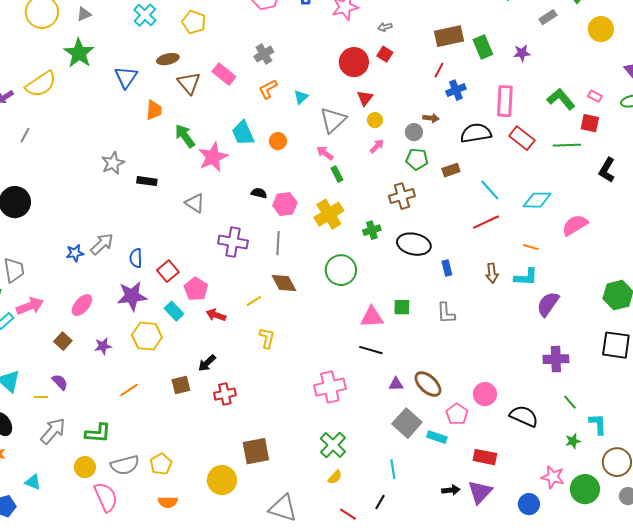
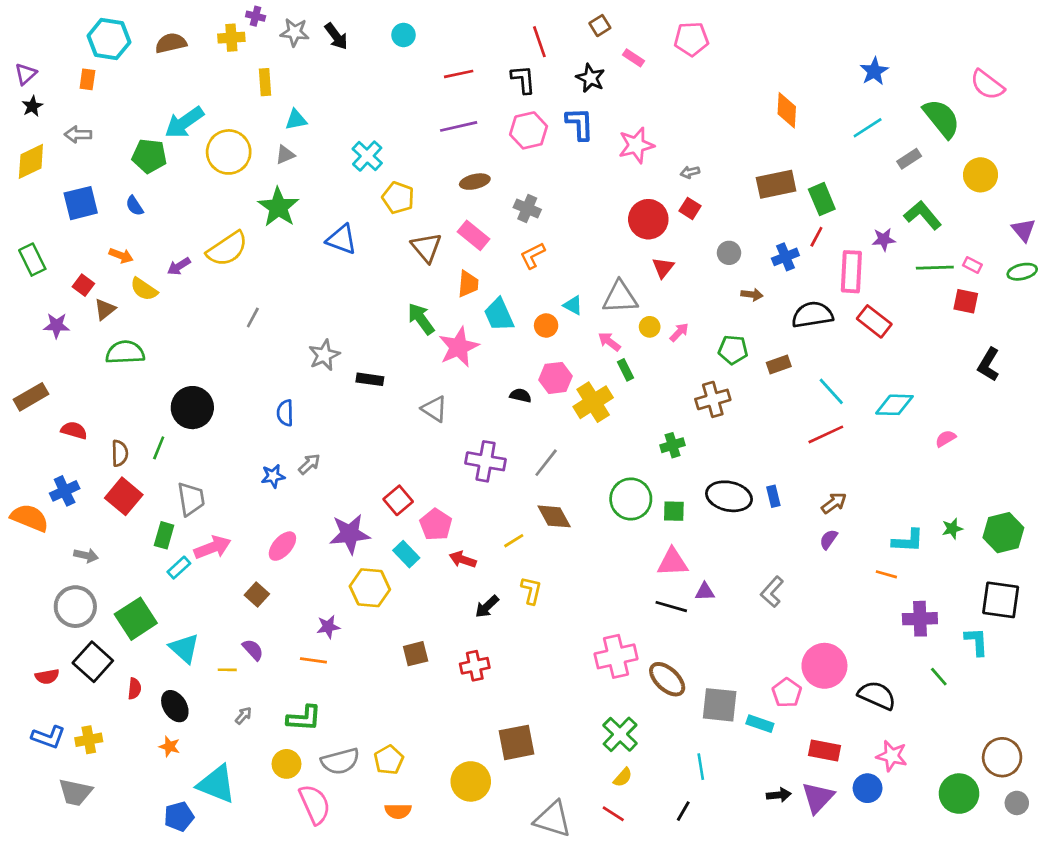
yellow pentagon: (194, 22) -> (398, 198), moved
purple star: (522, 53) -> (884, 239), moved
gray cross: (264, 54) -> (527, 208), turned -36
brown ellipse: (168, 59) -> (475, 182), moved
red line: (439, 70) -> (816, 237), moved
blue triangle: (126, 77) -> (342, 239), turned -45
cyan triangle: (301, 97) -> (573, 305), moved, turned -49
green L-shape: (561, 99) -> (923, 215), moved
orange trapezoid: (154, 110) -> (468, 284), moved
gray triangle: (333, 120) -> (620, 297), turned 40
yellow circle: (375, 120) -> (650, 327), moved
gray circle: (414, 132) -> (729, 253), moved
gray line: (25, 135) -> (253, 317), moved
green line: (567, 145) -> (935, 268), moved
pink hexagon: (285, 204) -> (555, 378), moved
yellow cross: (329, 214) -> (593, 402), moved
pink semicircle: (575, 225) -> (946, 438), size x0.6
gray line: (278, 243) -> (546, 463), turned 35
gray arrow: (102, 244) -> (309, 464), size x0.7
black ellipse: (414, 244) -> (729, 496), moved
orange line: (531, 247) -> (886, 574), moved
blue semicircle: (136, 258) -> (285, 413), moved
brown arrow: (492, 273) -> (834, 503), turned -120
cyan L-shape: (526, 277) -> (908, 541), moved
purple semicircle: (548, 304) -> (829, 539), moved, size x0.6
green square: (402, 307) -> (674, 511), moved
gray L-shape: (446, 313) -> (772, 592), moved, turned 45
purple star: (103, 346) -> (328, 627), moved
black arrow: (207, 363) -> (487, 607), moved
purple triangle: (396, 384) -> (705, 592), moved
brown ellipse: (428, 384) -> (667, 679), moved
orange line: (129, 390) -> (313, 660), moved, turned 42
pink circle: (485, 394) -> (824, 666), size x1.4
gray square: (407, 423) -> (720, 705), turned -36
cyan L-shape: (598, 424) -> (976, 642), moved
gray arrow: (53, 431) -> (243, 716), size x0.5
green star: (573, 441) -> (952, 529), moved
pink star: (553, 477) -> (892, 756), moved
cyan triangle: (33, 482) -> (217, 784), size x1.8
blue circle: (529, 504) -> (868, 788), moved
red line: (348, 514) -> (613, 814), moved

